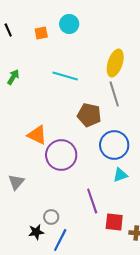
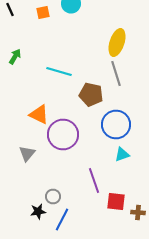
cyan line: (65, 76) -> (59, 72), moved
gray triangle: (16, 182) -> (27, 154), moved

